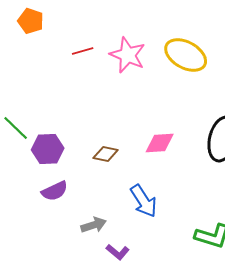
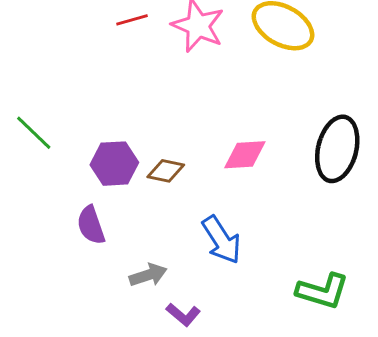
purple hexagon: (48, 149) -> (114, 164), moved
purple semicircle: (55, 191) -> (91, 225), turned 96

